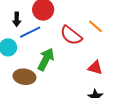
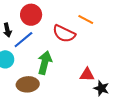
red triangle: (95, 68) -> (87, 75), moved

